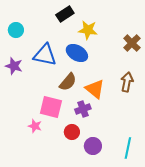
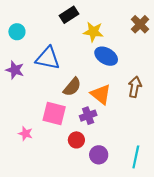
brown cross: (132, 43) -> (140, 24), moved
blue ellipse: (77, 53) -> (106, 56), moved
pink star: (35, 126) -> (25, 134), moved

